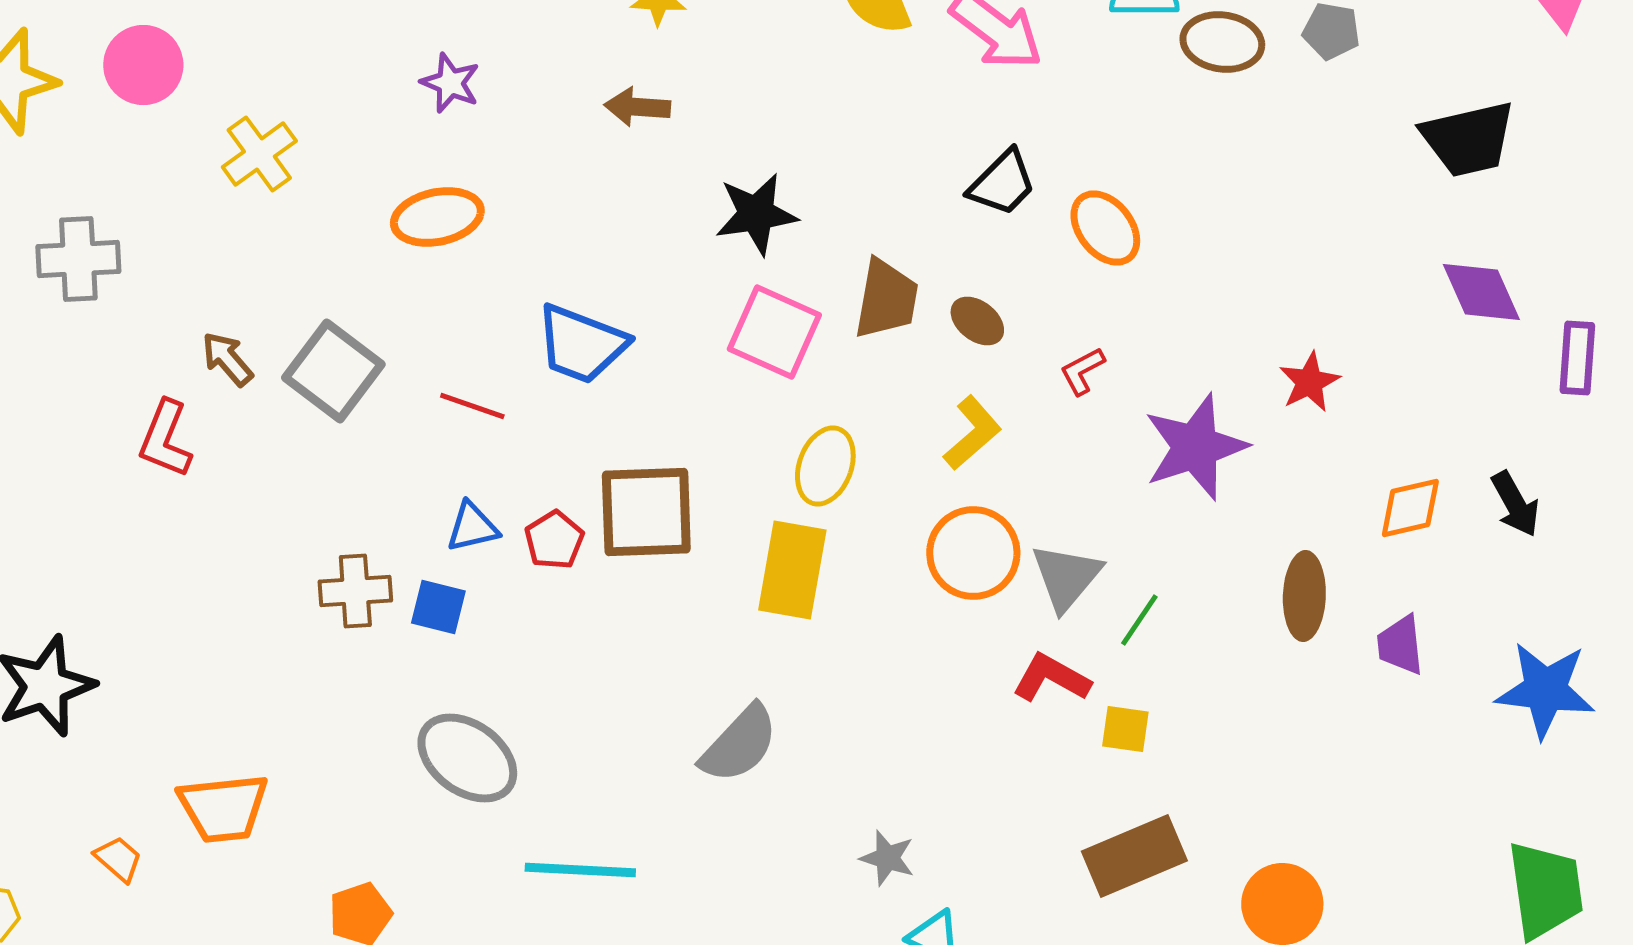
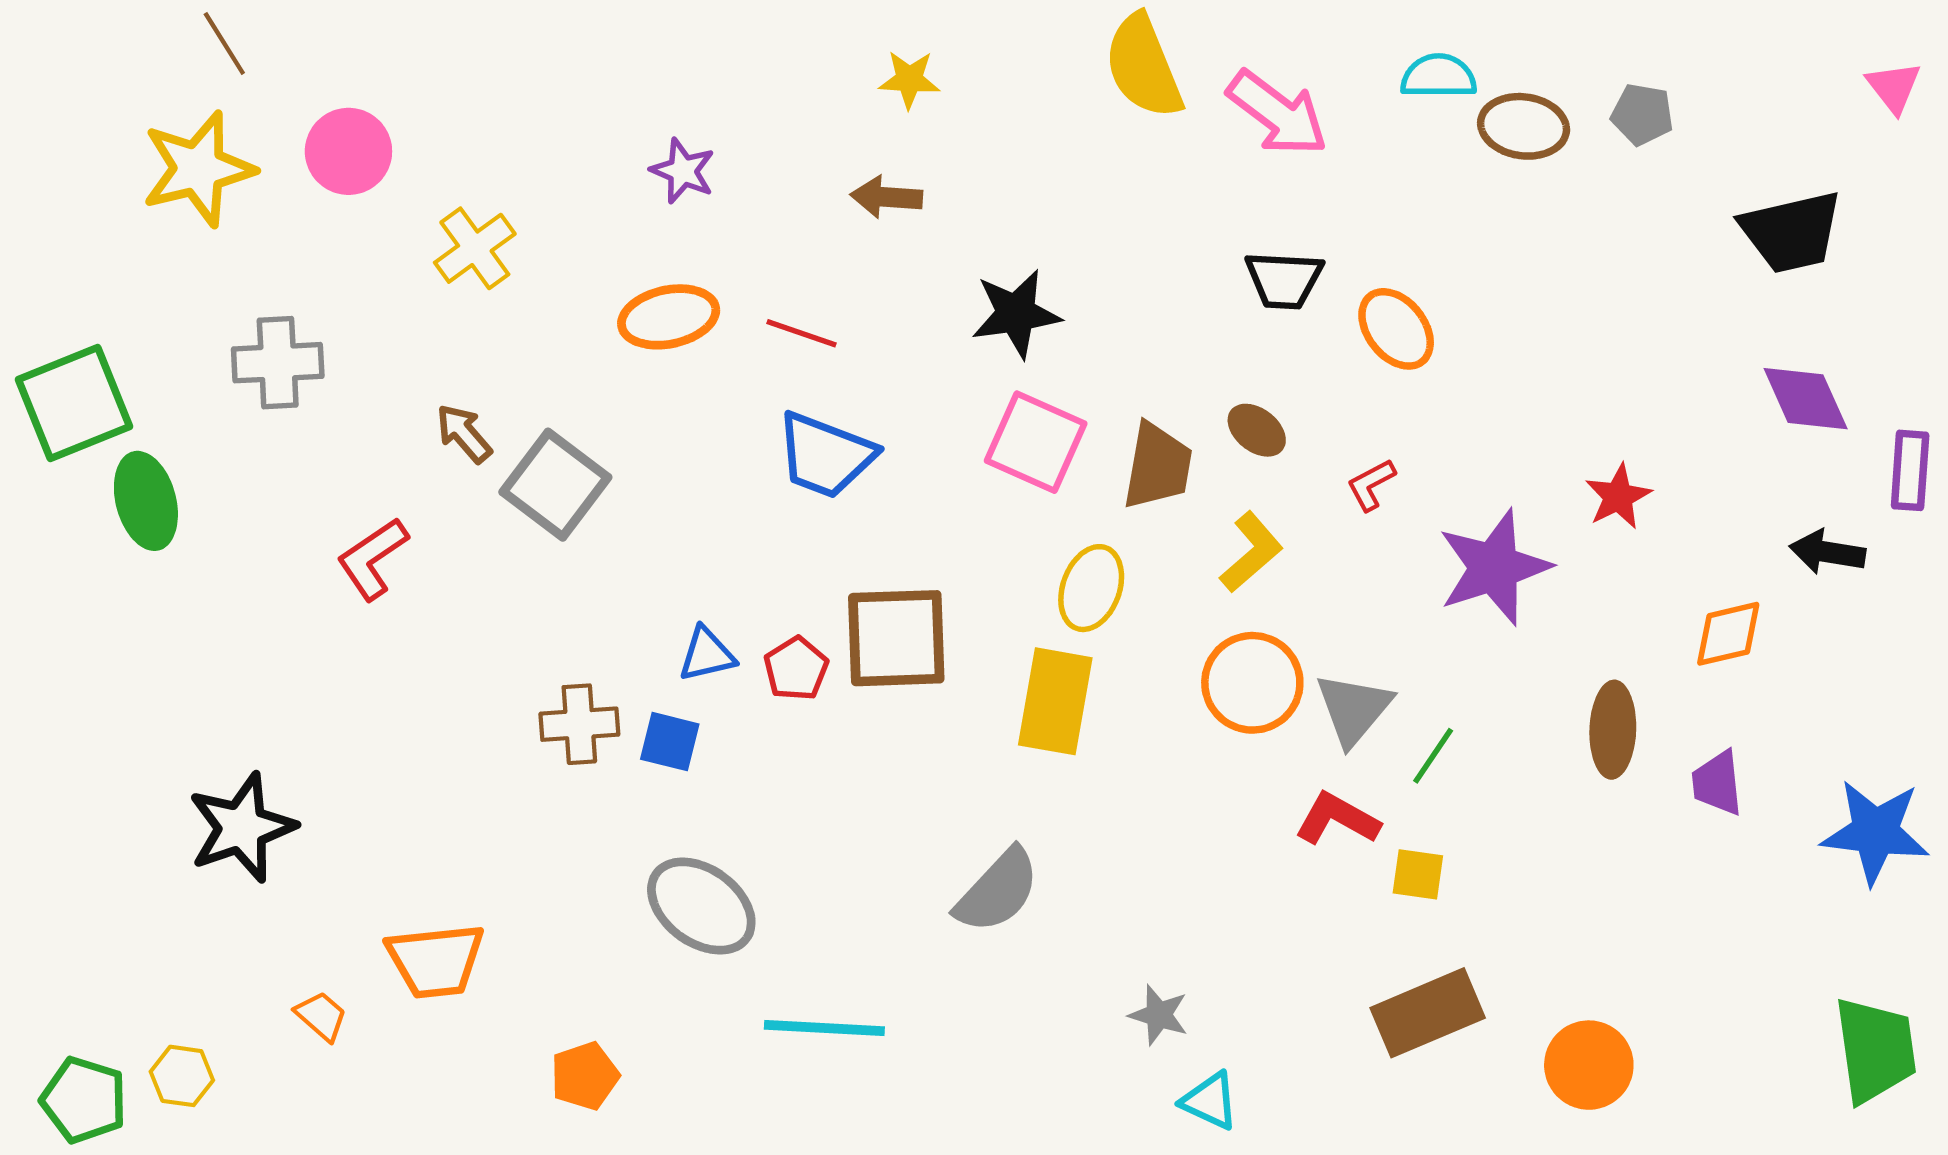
black trapezoid: (1002, 183) -> (1284, 280), turned 48
brown trapezoid: (886, 299) -> (1158, 466), moved
brown arrow: (227, 359) -> (464, 433), moved
red line: (472, 406) -> (802, 333), moved
red L-shape: (165, 439) -> (372, 559), turned 34
black arrow: (1515, 504) -> (1827, 552), moved, turned 128

